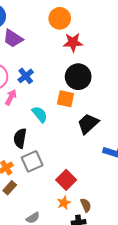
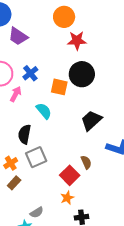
orange square: (65, 99) -> (59, 87), moved
brown semicircle: (86, 205) -> (86, 162), moved

